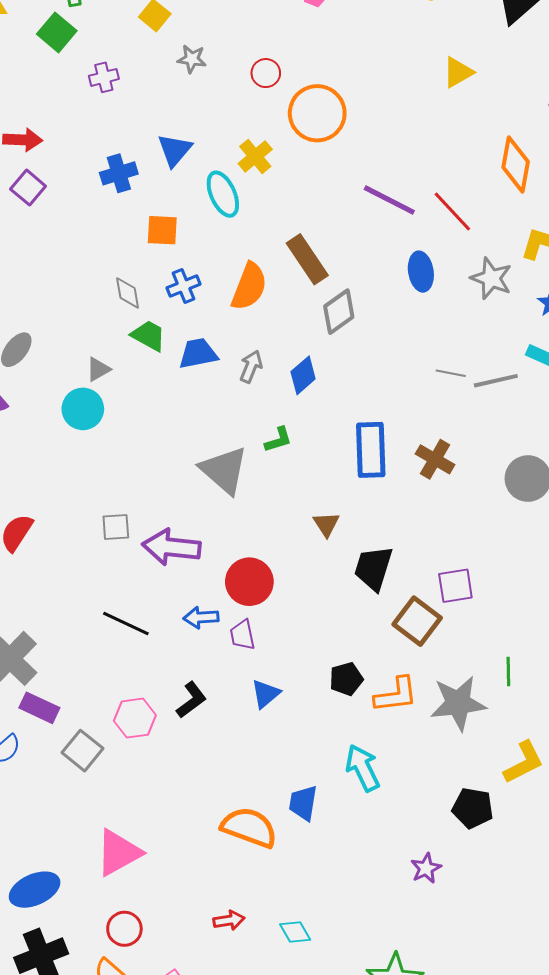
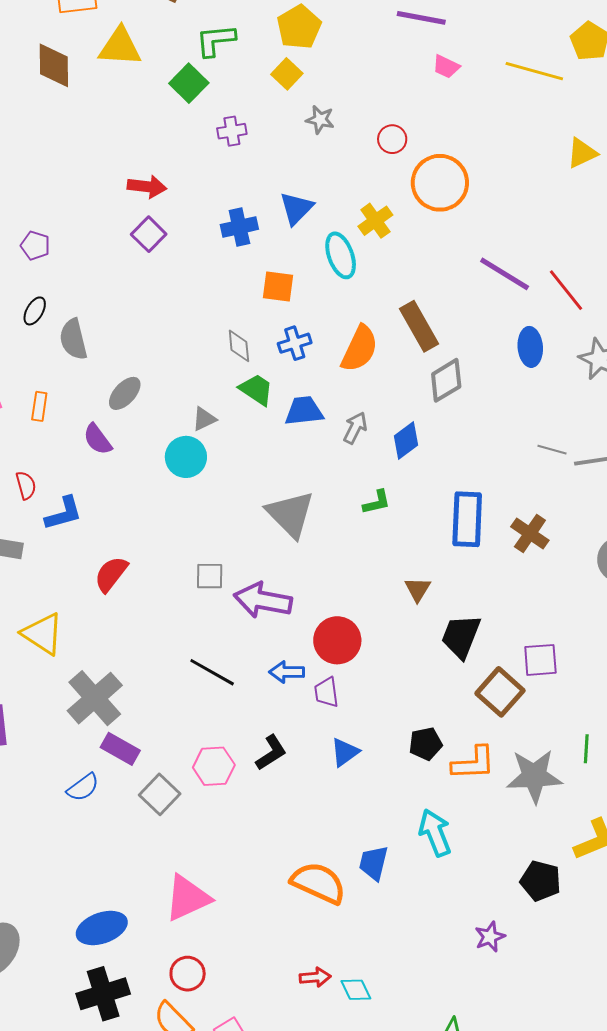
gray triangle: (224, 470) -> (290, 514), moved
red arrow: (229, 920) -> (315, 977), moved

